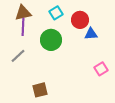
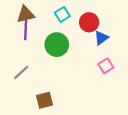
blue triangle: (91, 34) -> (101, 38), turned -32
gray line: (18, 56) -> (21, 72), moved
pink square: (101, 69) -> (106, 66), moved

